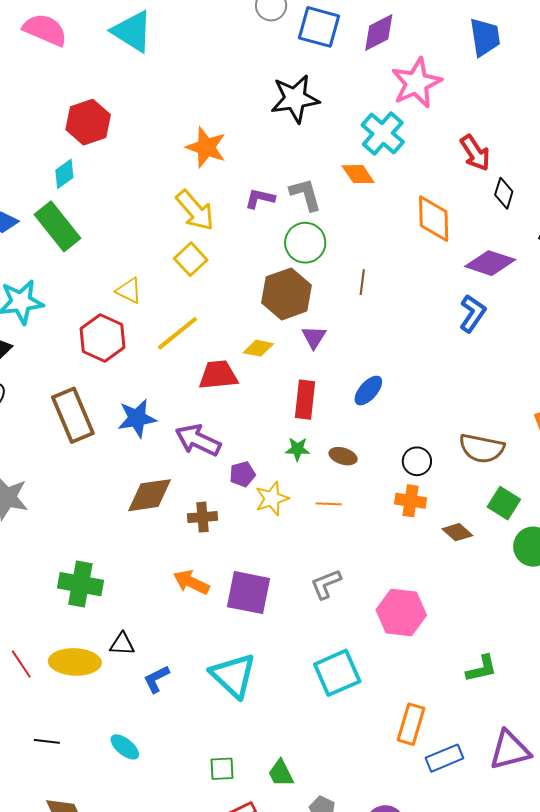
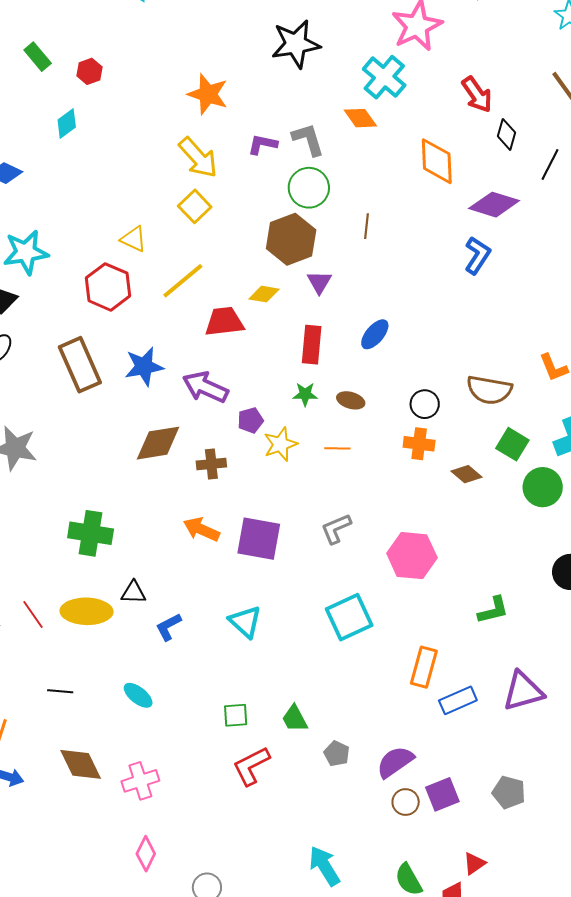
red hexagon: (88, 122) -> (89, 71), size x0.6
green rectangle: (58, 226) -> (38, 57), moved, size x0.6
cyan triangle: (233, 675) -> (245, 622), size x0.7

